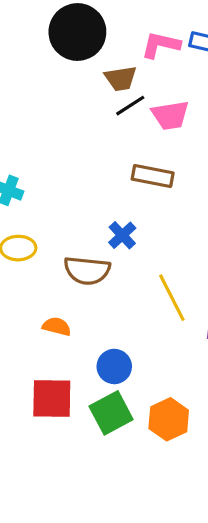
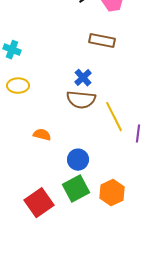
brown semicircle: (87, 270) -> (81, 100), moved
red square: (52, 398) -> (39, 203), moved, turned -36

